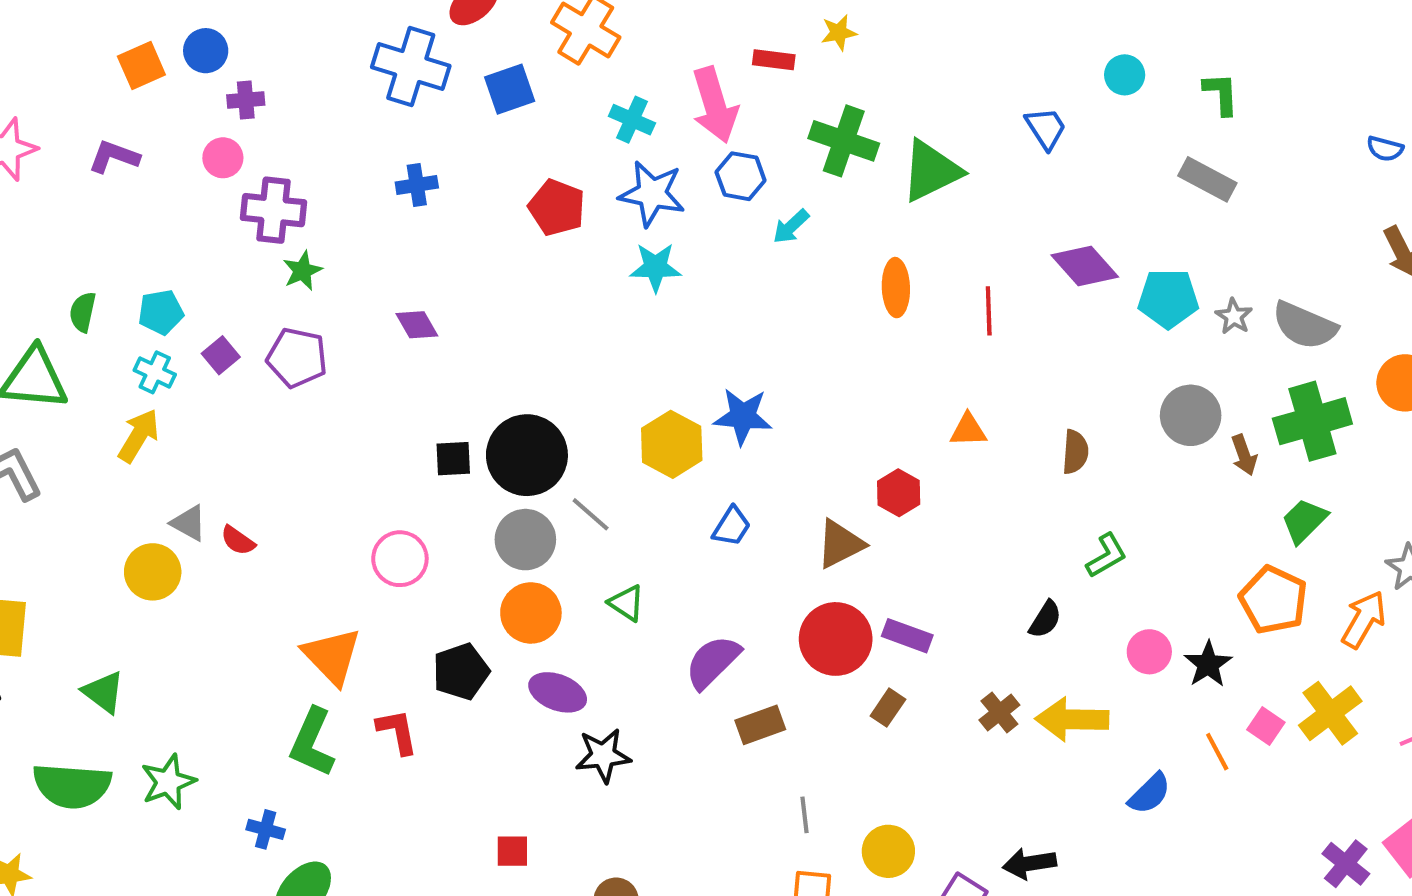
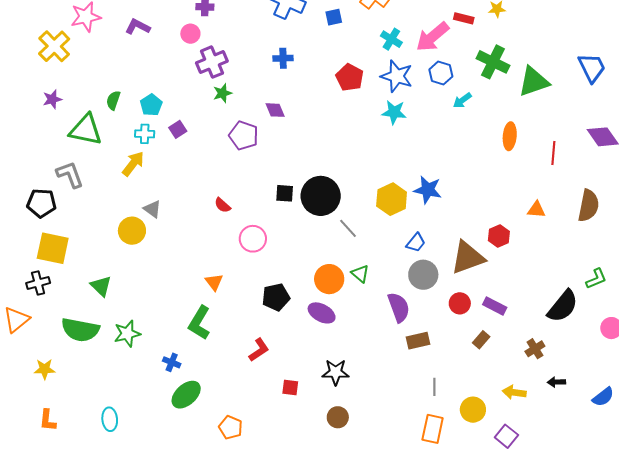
blue square: (510, 89) -> (334, 17), size x0.7
pink arrow: (715, 105) -> (432, 37), turned 60
blue trapezoid: (1046, 128) -> (592, 68), size x1.4
purple cross: (274, 210) -> (212, 62), turned -36
cyan pentagon: (161, 312) -> (151, 105), turned -30
purple diamond: (417, 325) -> (275, 110), moved
purple pentagon: (297, 358) -> (244, 136), moved
cyan cross: (155, 372) -> (145, 134), turned -30
brown semicircle: (1075, 452) -> (588, 206), moved, size x1.5
red semicircle: (238, 540) -> (222, 205), moved
gray circle: (525, 540) -> (423, 275), moved
brown triangle: (840, 544) -> (468, 257), size x1.4
orange circle: (531, 613) -> (329, 279), moved
black semicircle: (1045, 619) -> (563, 306), size x1.8
red circle: (836, 639) -> (460, 303), size x0.6
orange triangle: (332, 656) -> (214, 282), size x0.6
purple semicircle: (713, 662) -> (399, 307), turned 108
yellow arrow: (1072, 719) -> (514, 392), moved, size x0.7
red L-shape: (397, 732) -> (259, 350), moved, turned 60
black star: (603, 755) -> (336, 372), moved
black arrow: (1029, 863) -> (556, 382), moved, size x0.7

